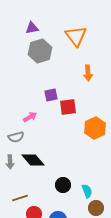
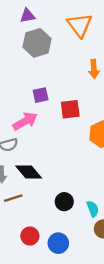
purple square: (51, 95) -> (41, 95), moved
pink arrow: (30, 117) -> (25, 121), size x1.5
brown line: (20, 198) -> (13, 198), moved

